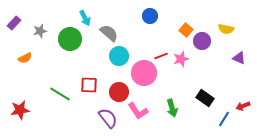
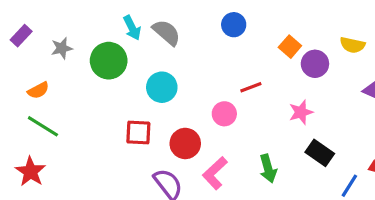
gray semicircle: (109, 33) -> (166, 33), moved
cyan circle: (119, 56) -> (162, 87), moved
pink star: (181, 59) -> (301, 112), moved
pink circle: (144, 73) -> (224, 114), size x0.6
green line: (60, 94) -> (43, 126), moved
red star: (20, 110) -> (30, 172), turned -30
pink L-shape: (138, 111) -> (215, 173), turned 80

